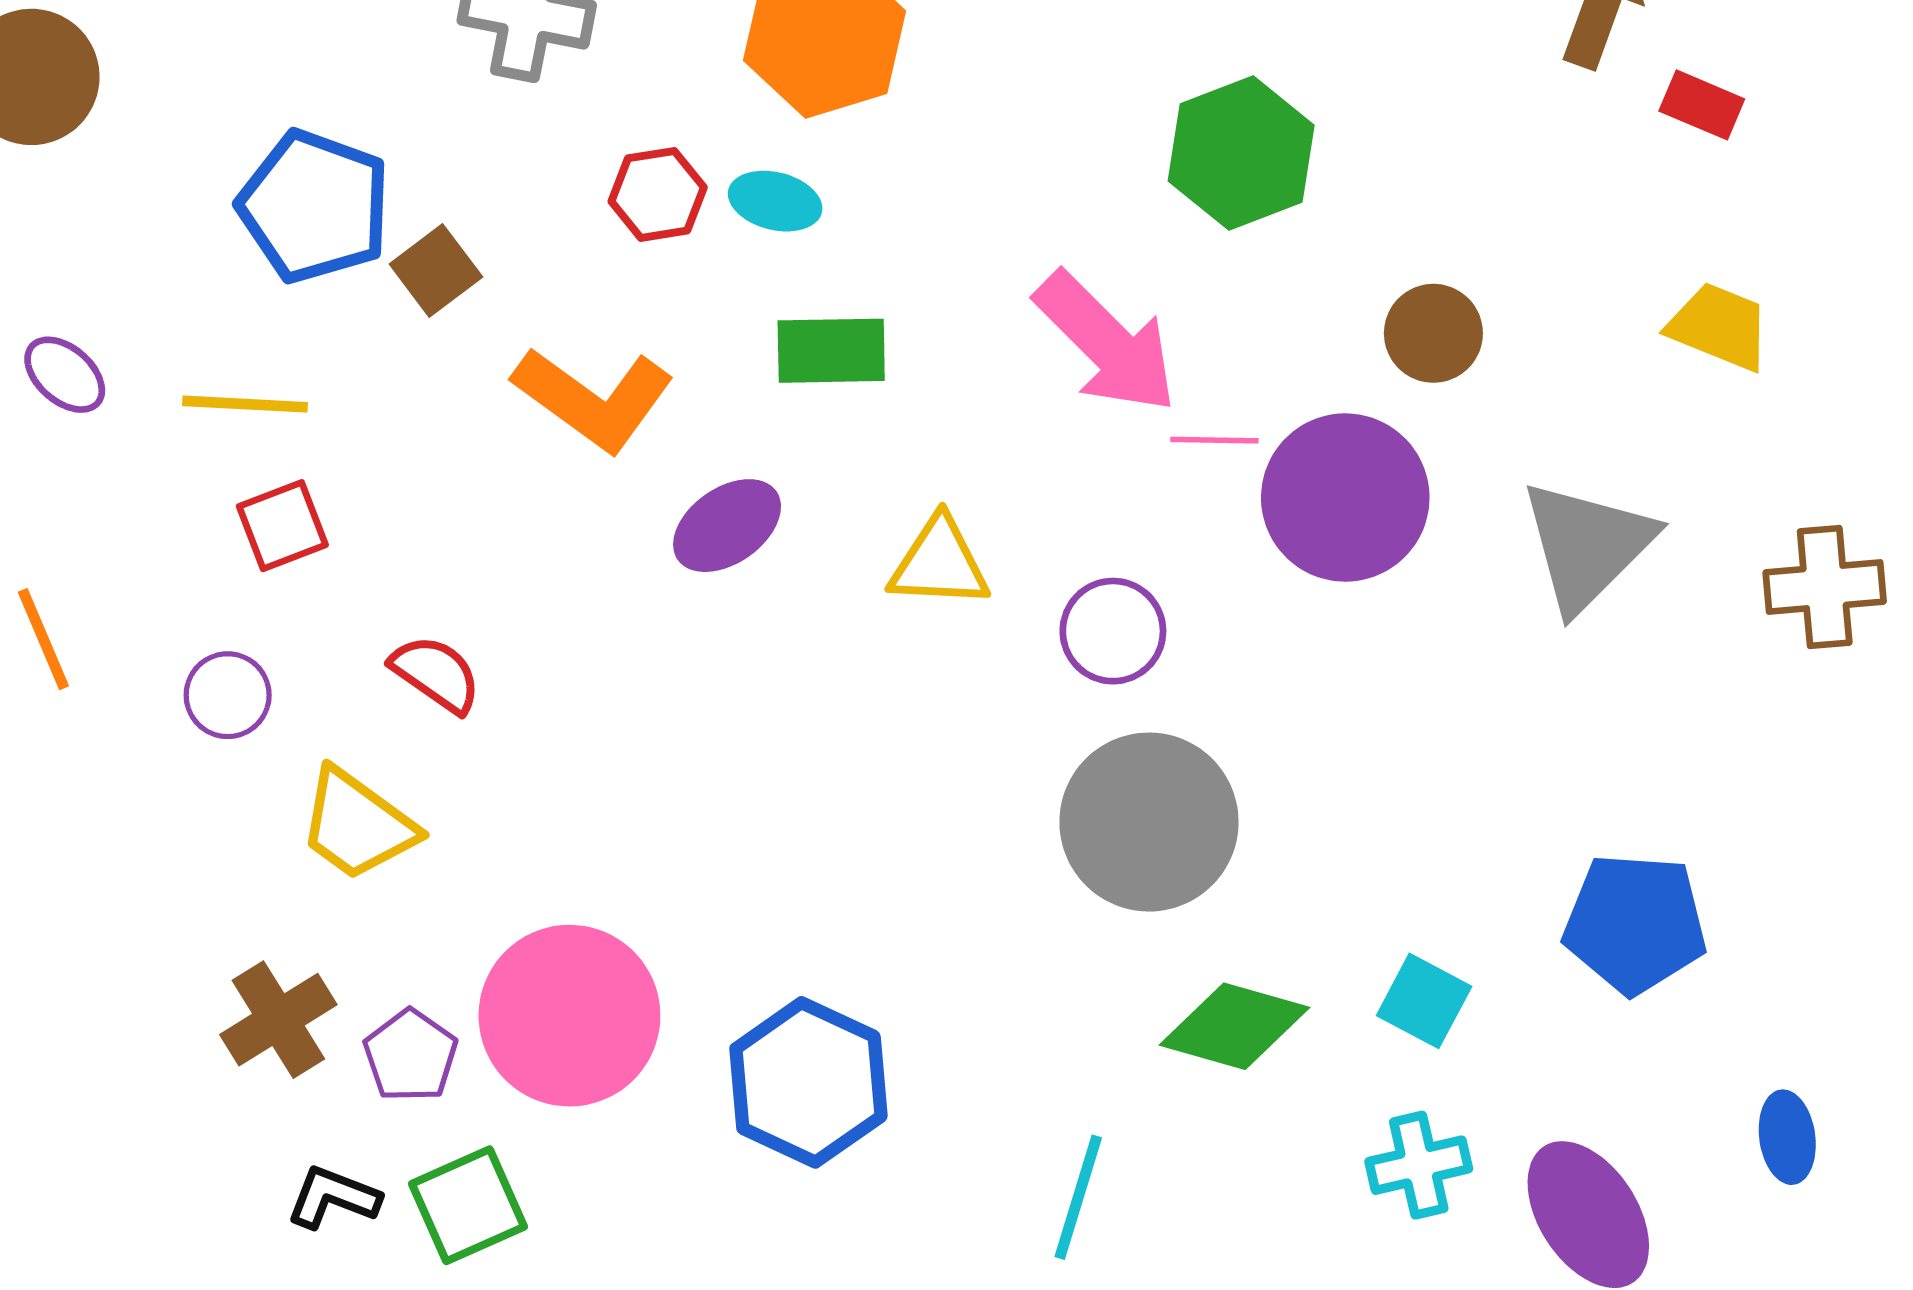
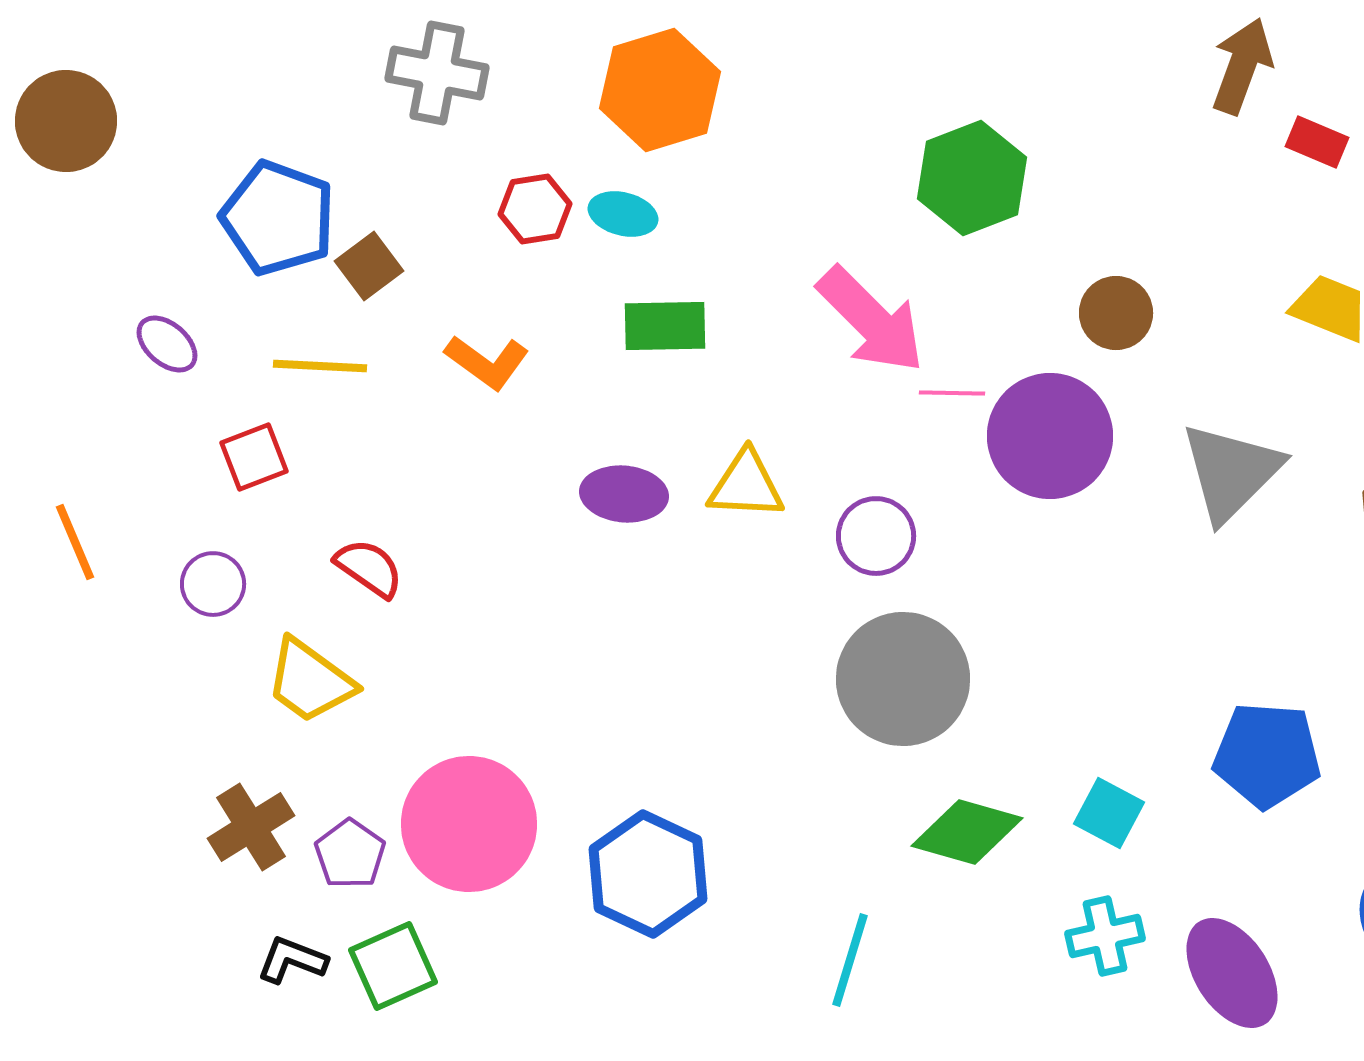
purple ellipse: (65, 375) -> (167, 344), moved
orange L-shape: (593, 399) -> (487, 362), size x0.7
yellow line: (245, 404) -> (320, 366), moved
purple ellipse: (727, 526) -> (624, 494), moved, turned 40

